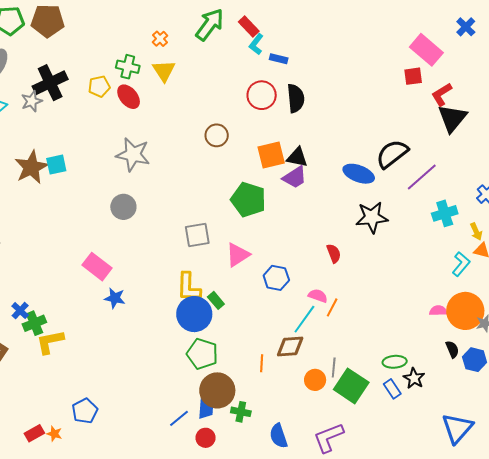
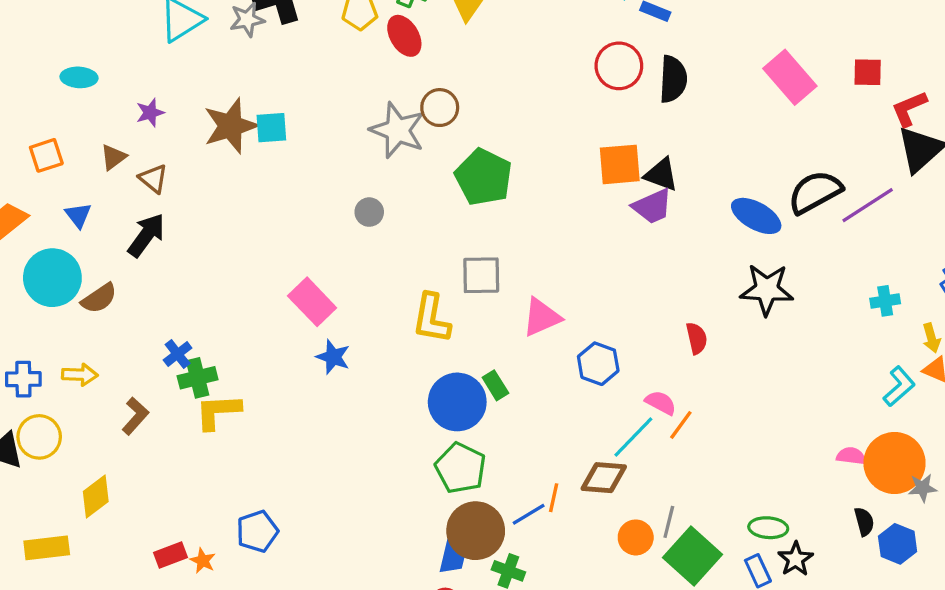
pink rectangle: (426, 50) -> (790, 77), moved
brown circle: (217, 135) -> (440, 108), moved
purple line: (422, 177) -> (868, 205), moved
green pentagon: (248, 200) -> (484, 177), moved
gray circle: (123, 207) -> (369, 212), size x0.7
cyan cross: (445, 213) -> (885, 301), size x0.7
yellow L-shape: (189, 287) -> (432, 318), moved
blue line: (179, 418) -> (529, 514), moved

